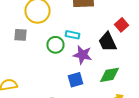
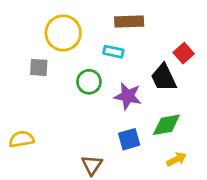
cyan rectangle: (72, 35) -> (113, 52), moved
blue square: (76, 80) -> (129, 139), moved

